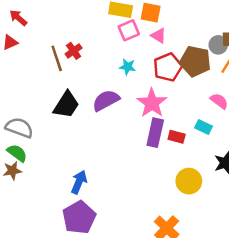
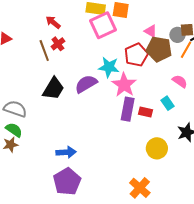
red arrow: (18, 18) -> (53, 22), moved
pink square: (129, 30) -> (103, 25), size x1.5
pink triangle: (159, 36) -> (151, 31), moved
cyan star: (128, 67) -> (109, 67), moved, size x1.5
cyan rectangle: (203, 127) -> (167, 103), turned 32
blue arrow: (79, 182) -> (66, 152), turned 66

